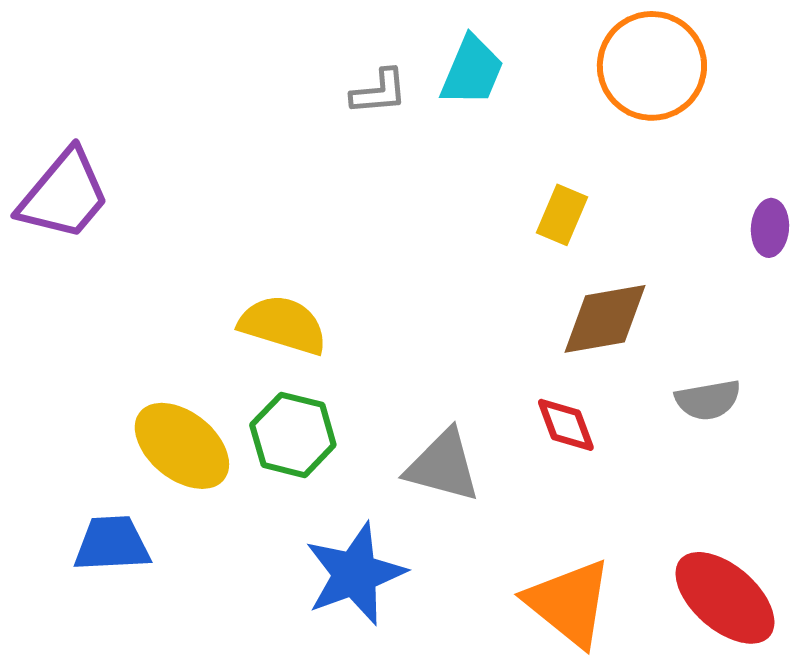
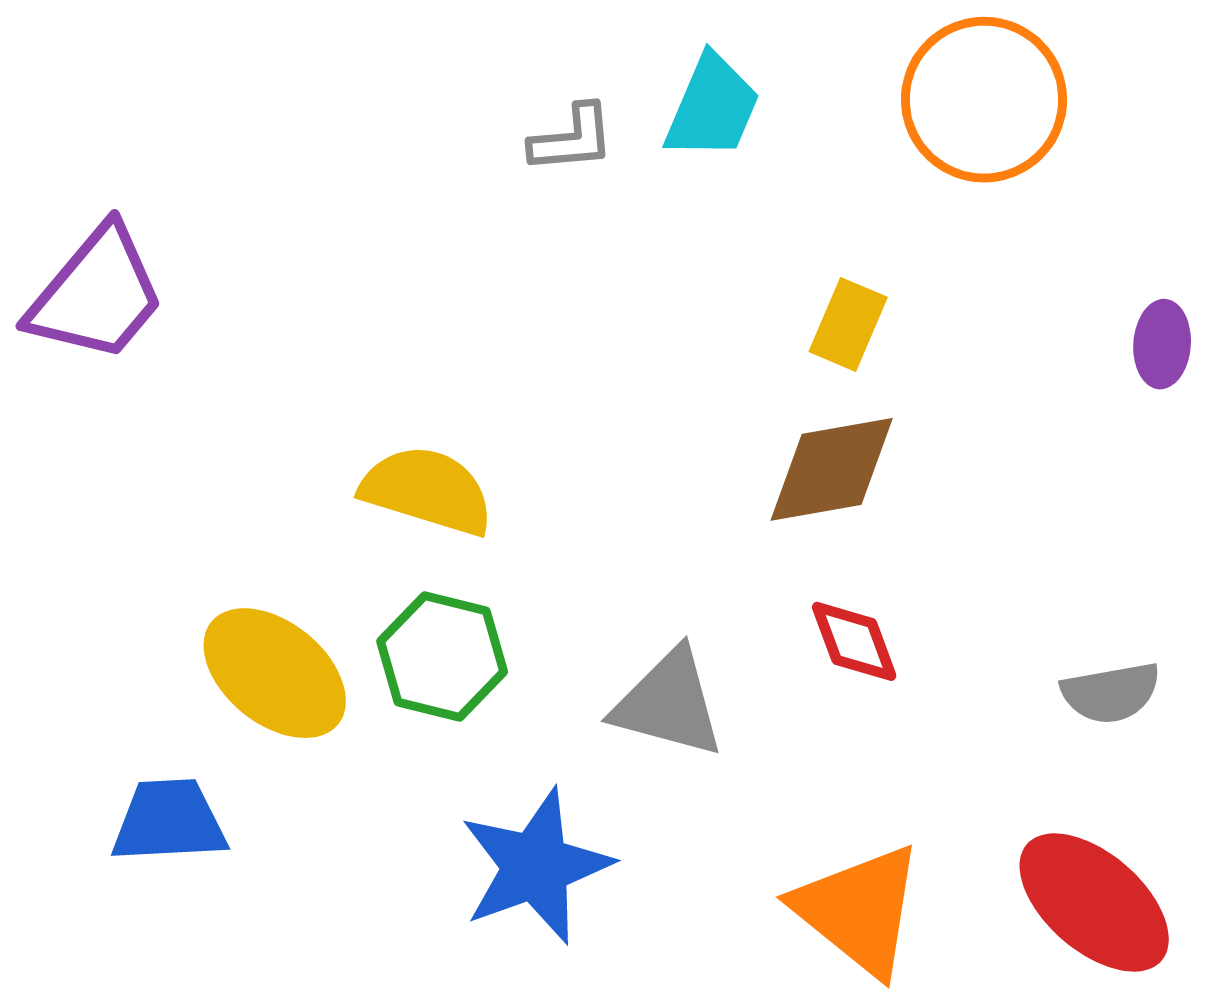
brown diamond: (605, 319) -> (832, 469), moved
gray semicircle: (708, 400) -> (1111, 693), moved

